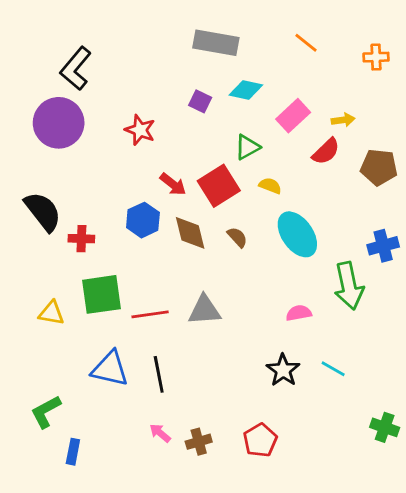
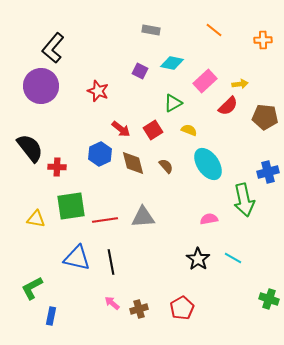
gray rectangle: (216, 43) -> (151, 30), size x0.6
red square: (219, 186) -> (153, 130), size x0.7

